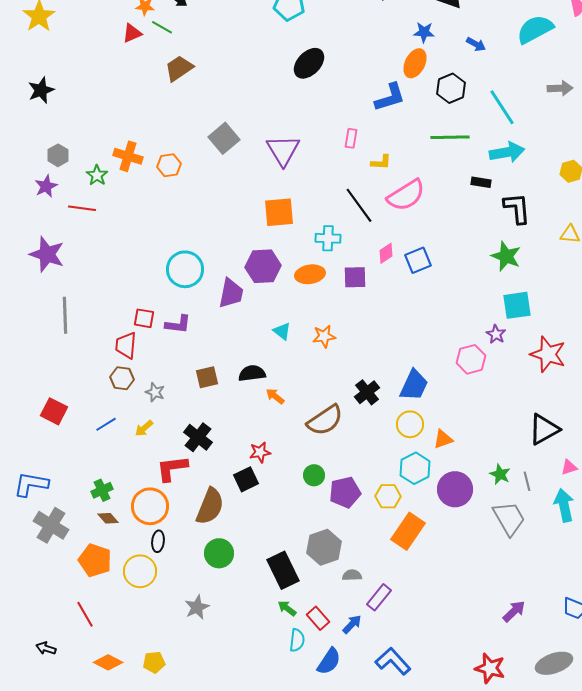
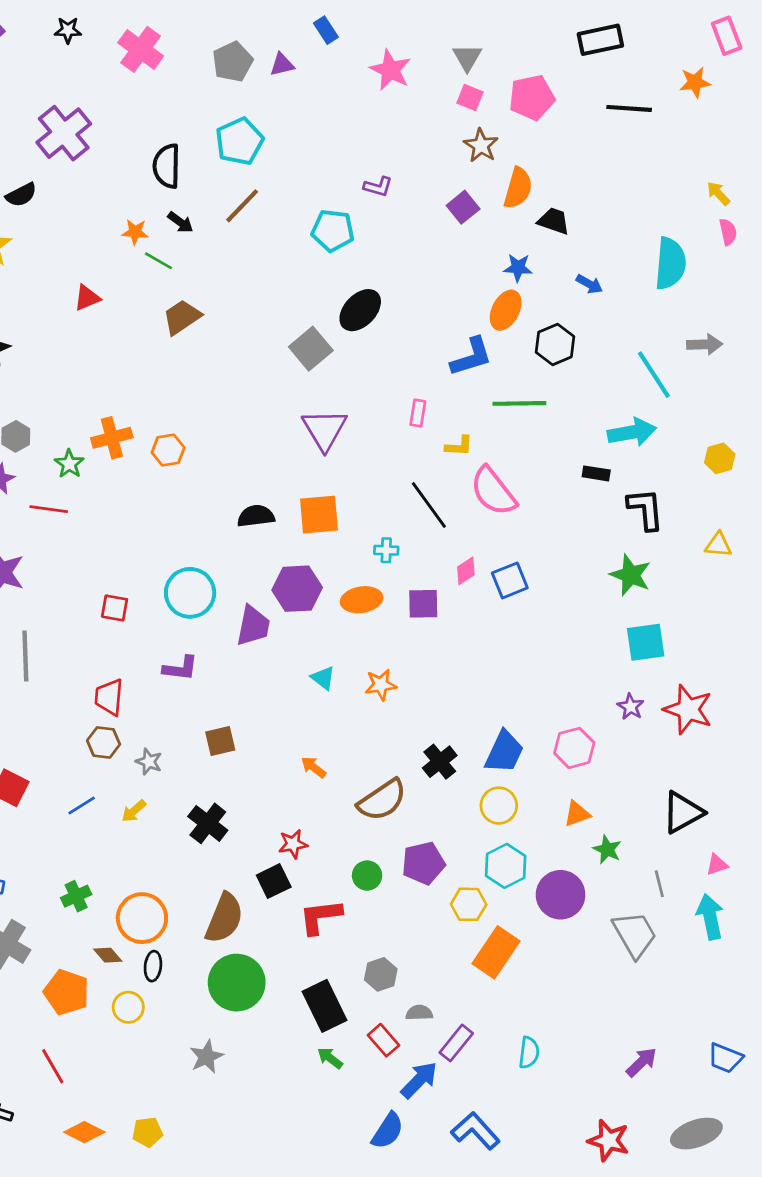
cyan semicircle: (535, 29) -> (670, 263), turned 123
red triangle: (132, 33) -> (87, 298), moved
cyan line: (502, 107) -> (654, 375), moved
green line: (450, 137) -> (519, 403), moved
gray square: (224, 138) -> (311, 349), moved
orange cross: (128, 156) -> (112, 438), turned -32
pink semicircle: (406, 195) -> (493, 491), turned 84
cyan cross: (328, 238) -> (386, 550), size x0.7
red square: (144, 318) -> (115, 608), moved
purple star: (496, 334) -> (631, 707), moved
pink hexagon: (471, 359) -> (574, 748), moved
black semicircle: (252, 373) -> (256, 516), moved
orange triangle: (443, 439) -> (577, 814), moved
red L-shape: (172, 468) -> (320, 917), moved
green star: (500, 474) -> (607, 849), moved
purple pentagon: (345, 492) -> (423, 863), moved
brown diamond: (108, 518) -> (108, 955), moved
gray hexagon: (324, 547) -> (381, 974), size x0.7
green circle: (219, 553) -> (237, 983), size x1.4
yellow circle: (140, 571) -> (128, 1007), size x0.7
red rectangle: (318, 618) -> (384, 1040), moved
blue arrow: (352, 624) -> (419, 1080), size x1.4
cyan semicircle: (297, 640) -> (529, 1053), moved

